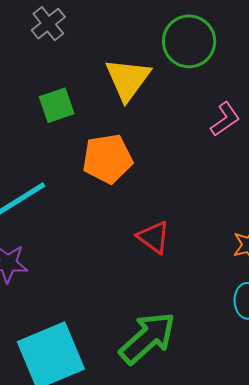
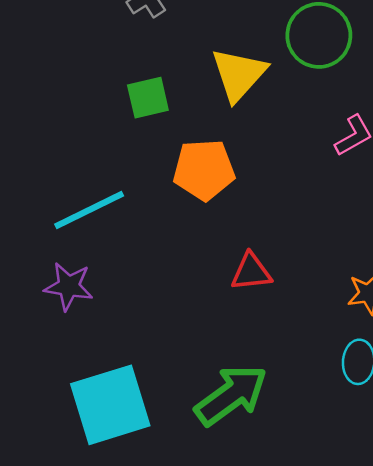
red triangle: (154, 237) -> (251, 272), turned -48

